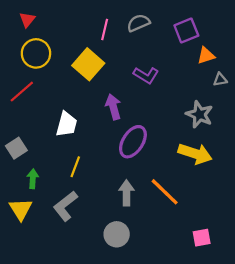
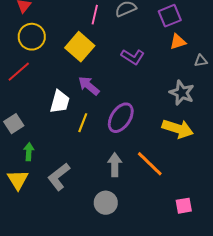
orange triangle: (206, 56) -> (178, 42), moved
purple arrow: (113, 107) -> (89, 86), moved, turned -35
yellow line: (75, 167) -> (83, 123), moved

